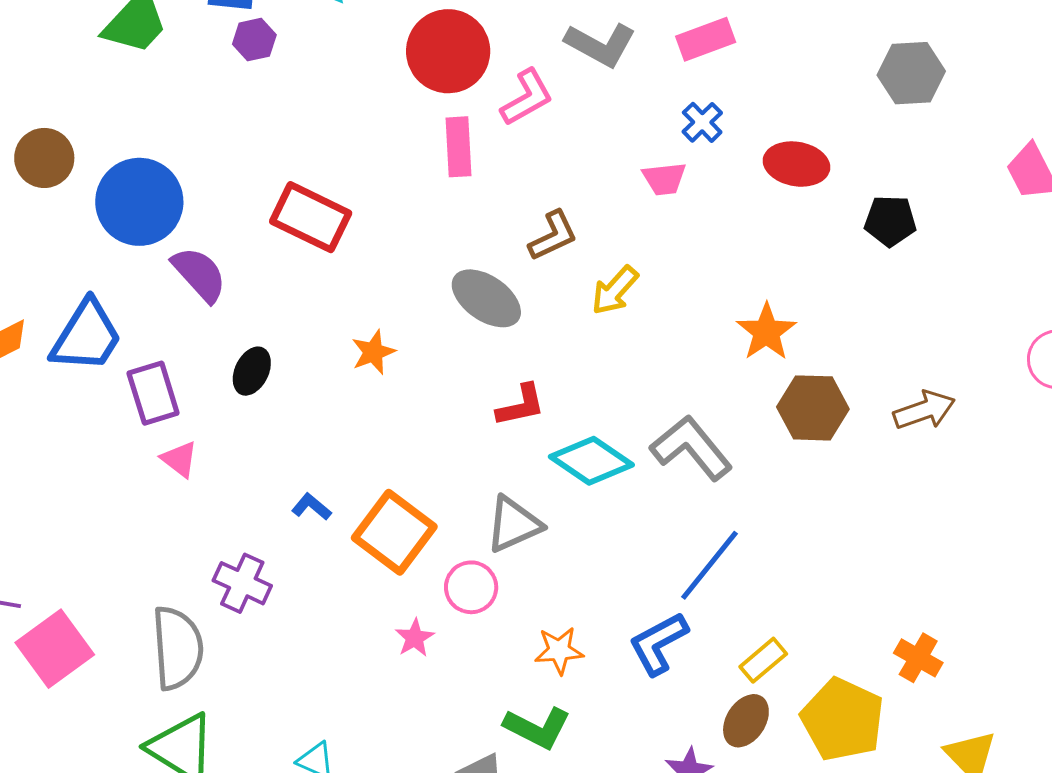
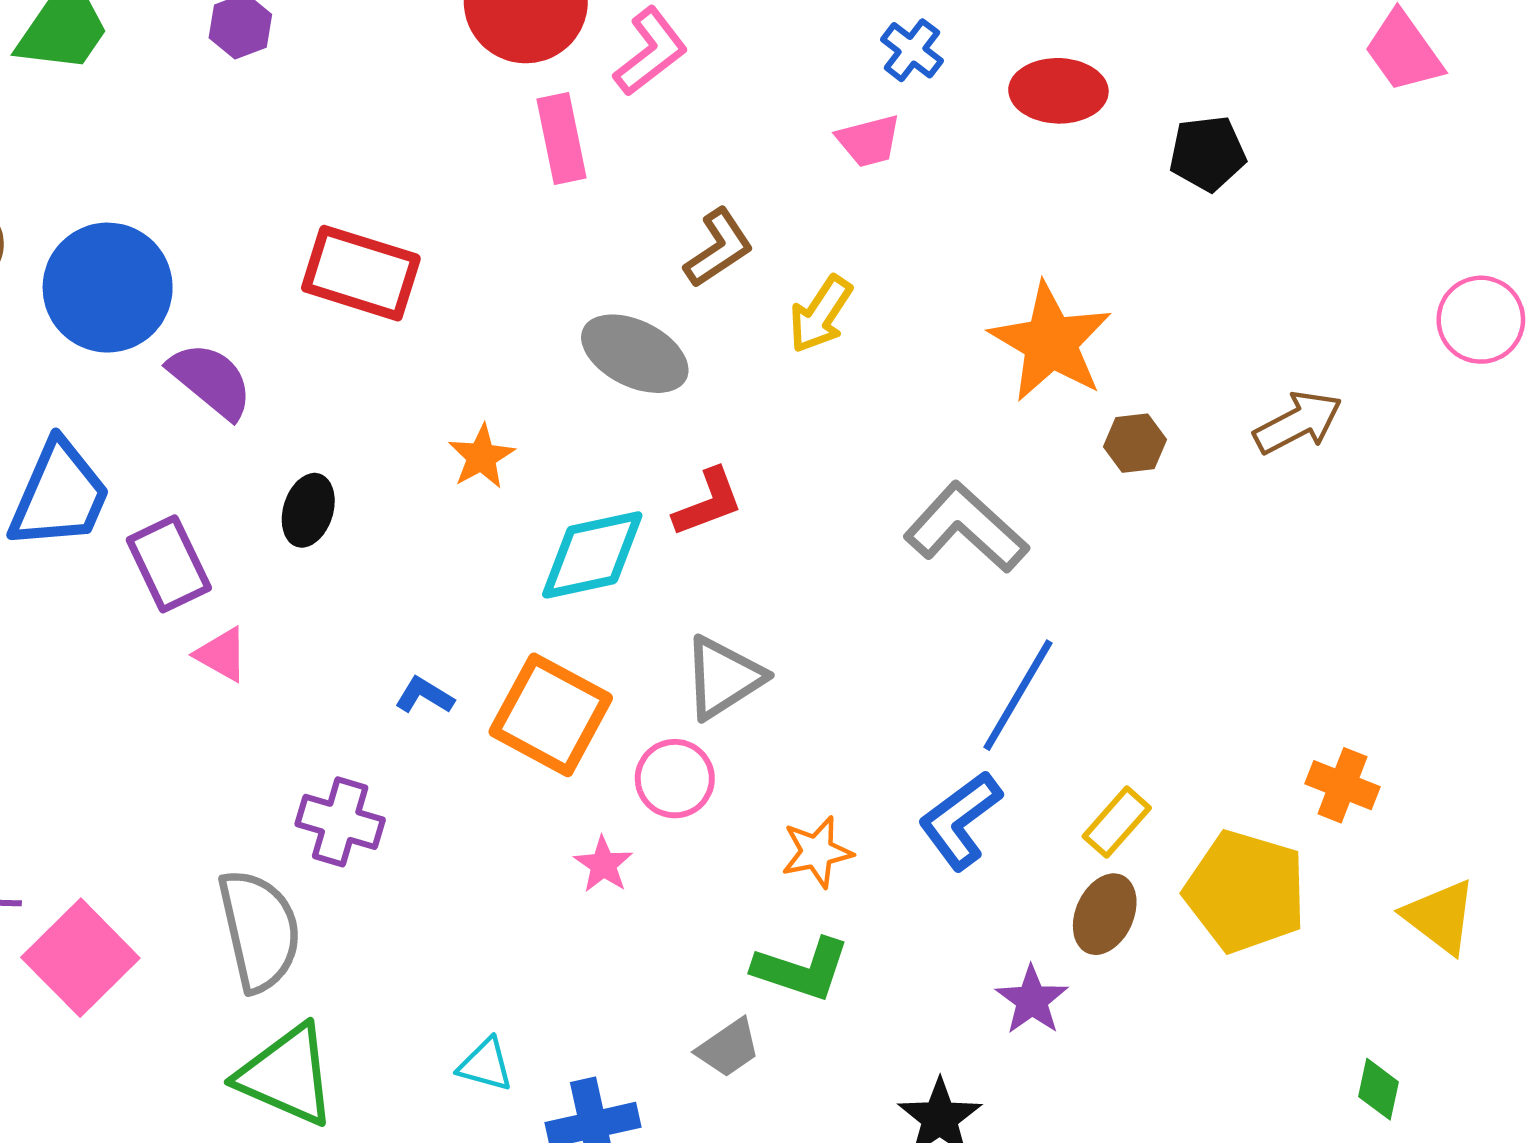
orange star: (766, 332) -> (1051, 342), size x1.4
brown hexagon: (813, 408) -> (1135, 443), size x0.6
cyan diamond: (591, 461) -> (592, 555), moved, turned -38

